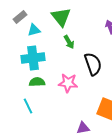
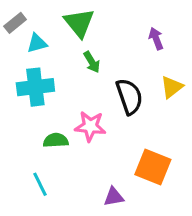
green semicircle: (37, 82) -> (56, 140), moved
cyan line: (28, 106) -> (40, 184), moved

